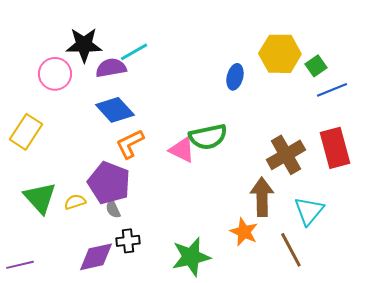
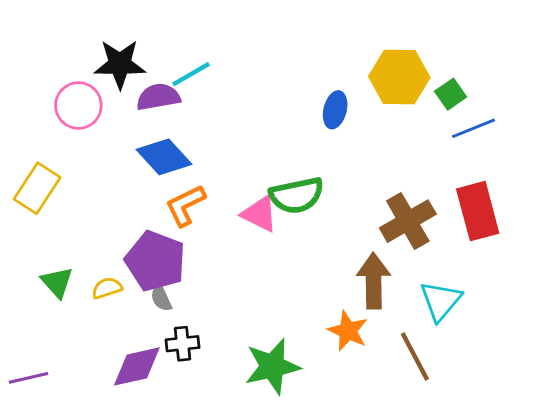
green triangle: (40, 198) -> (57, 282), size x0.7

